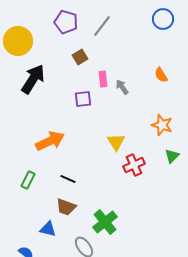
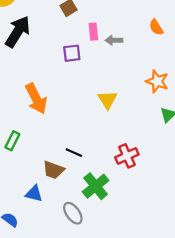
gray arrow: (122, 87) -> (114, 40), turned -56
orange arrow: (50, 141) -> (36, 99), turned 88
red cross: (134, 165) -> (127, 156), moved
black line: (68, 179) -> (74, 153), moved

